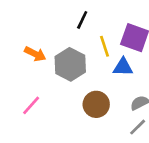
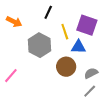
orange arrow: (35, 54) -> (14, 22), moved
brown circle: (96, 104) -> (66, 67), moved

